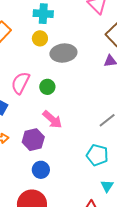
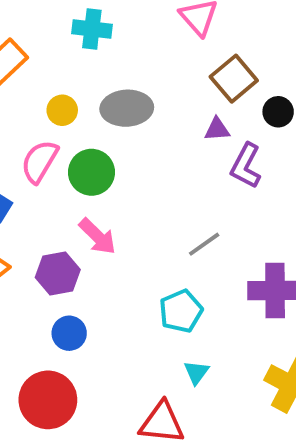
yellow circle: (40, 38) -> (62, 110), moved
green circle: (47, 87) -> (91, 172), size x1.5
cyan pentagon: (97, 155) -> (181, 311), turned 30

